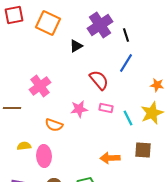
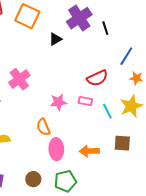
blue line: (126, 63) -> (126, 56), moved
red semicircle: (99, 80) -> (97, 78), moved, turned 105
orange semicircle: (54, 125) -> (43, 127), moved, turned 48
pink ellipse: (44, 156) -> (56, 149), moved

